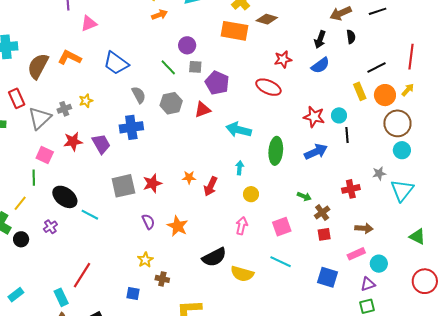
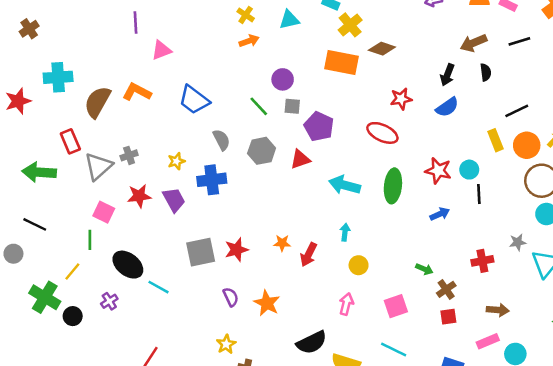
yellow star: (86, 101) -> (176, 161), moved
green ellipse: (276, 151) -> (393, 186), moved
blue arrow: (316, 152) -> (440, 214), size x0.7

